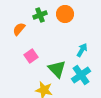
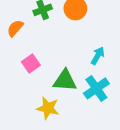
green triangle: (57, 69) -> (65, 81), turned -42

